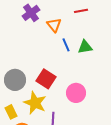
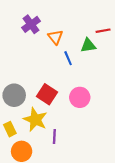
red line: (81, 11) -> (103, 31), moved
green triangle: (85, 47) -> (88, 46), moved
pink circle: (76, 93) -> (80, 97), moved

